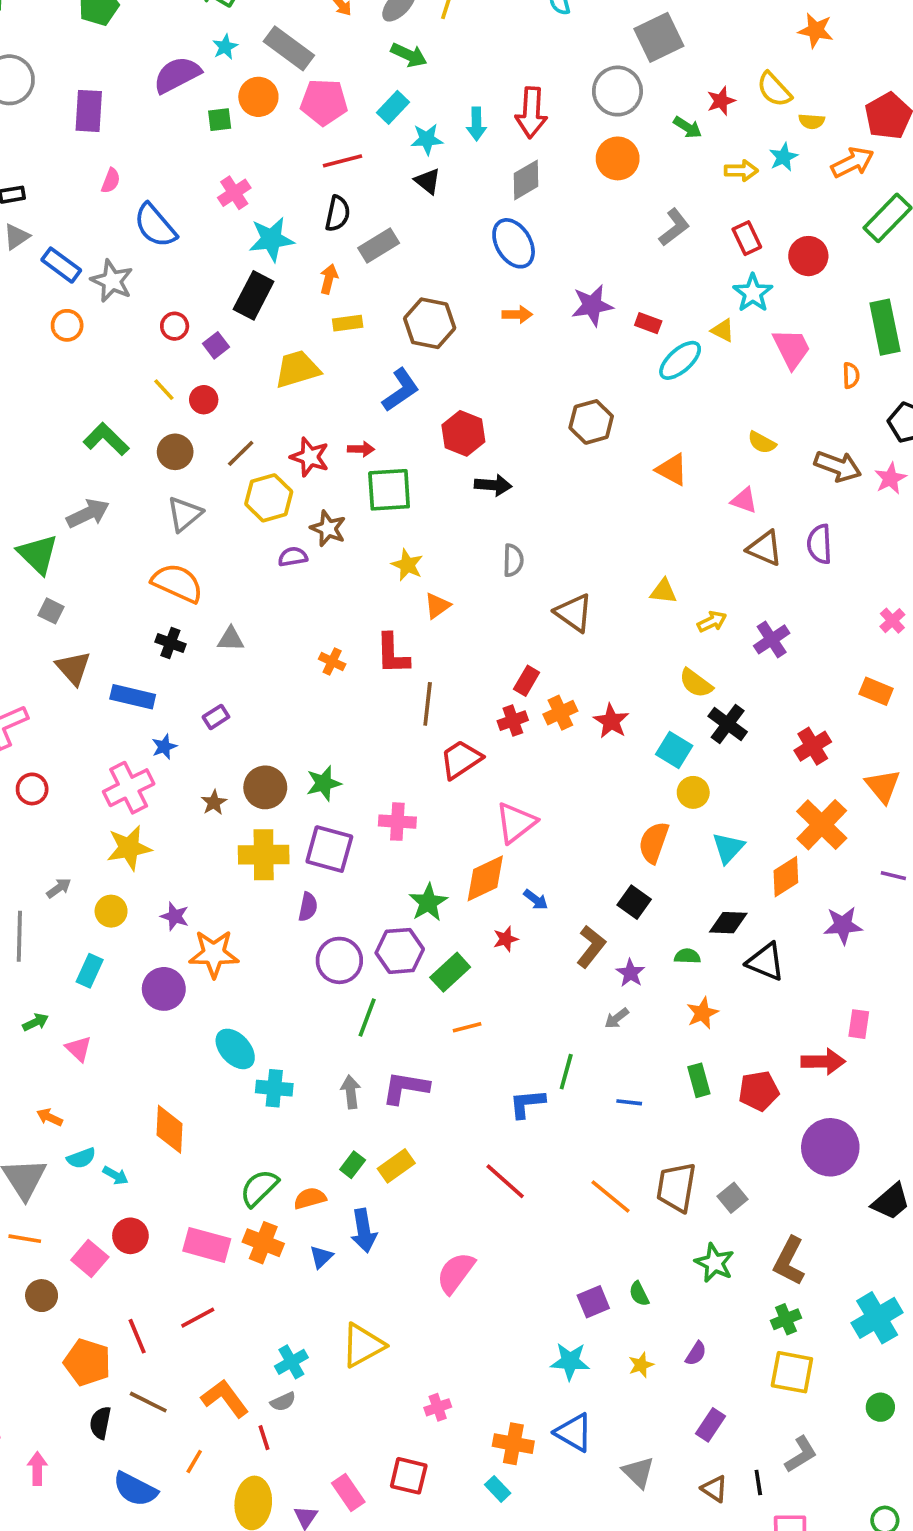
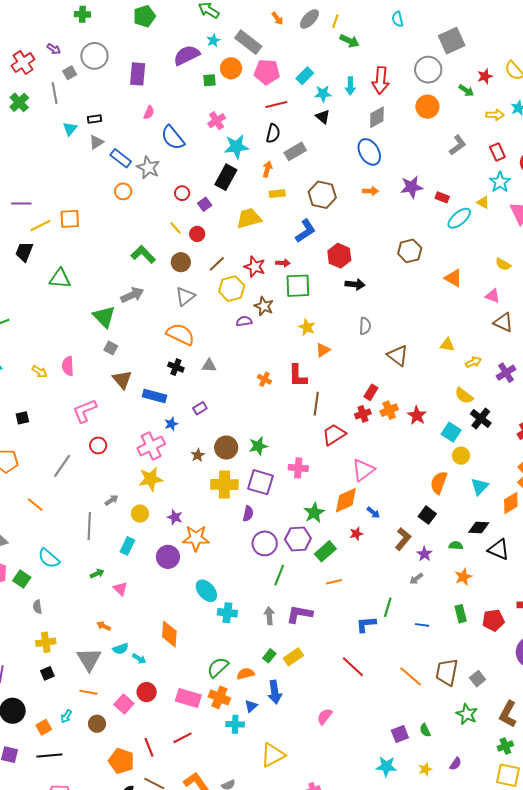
green arrow: (409, 55) -> (349, 41), moved
pink semicircle: (456, 1273) -> (325, 716), size x0.7
cyan cross: (291, 1362) -> (235, 724), moved, turned 30

